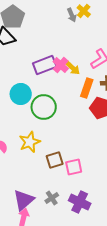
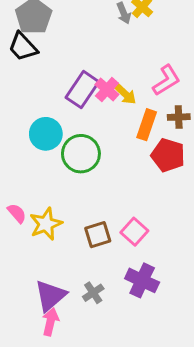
purple rectangle: (45, 65) -> (82, 90), turned -35
yellow star: (30, 142) -> (46, 224), moved
pink square: (74, 167) -> (134, 232), moved, turned -36
purple cross: (80, 202) -> (142, 280), moved

